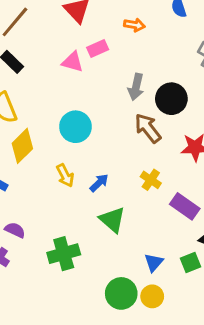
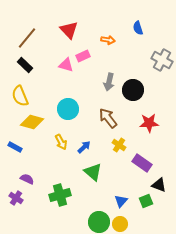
brown arrow: (148, 128) -> (108, 118), moved
yellow diamond: (22, 146) -> (32, 122), turned 60

